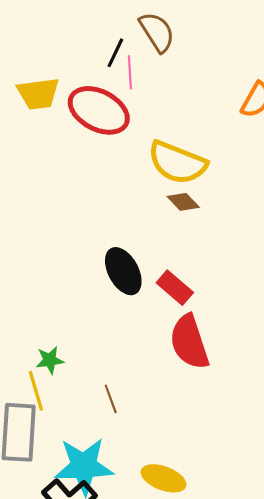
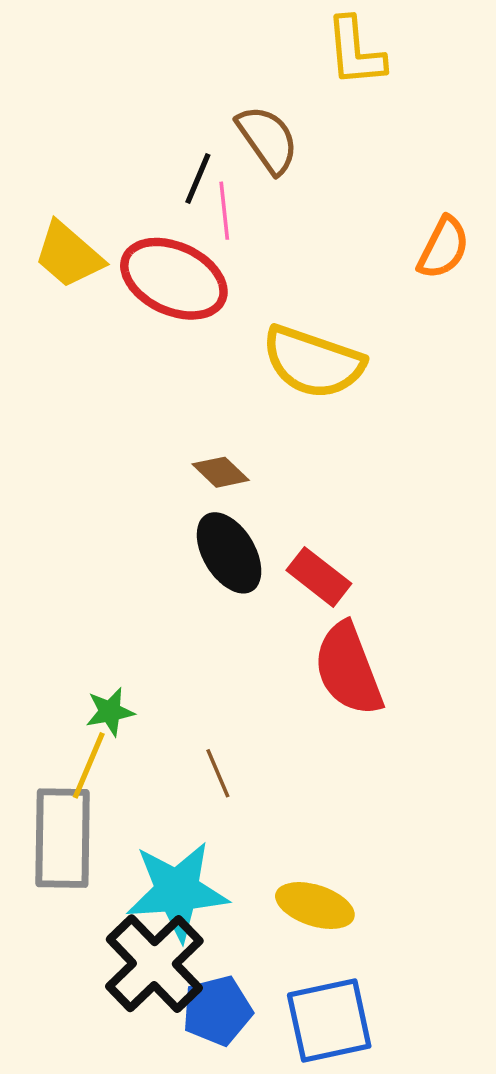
yellow trapezoid: (38, 94) -> (69, 255), turned 51
brown diamond: (183, 202) -> (221, 472), moved
yellow line: (36, 391) -> (89, 765), turned 42

